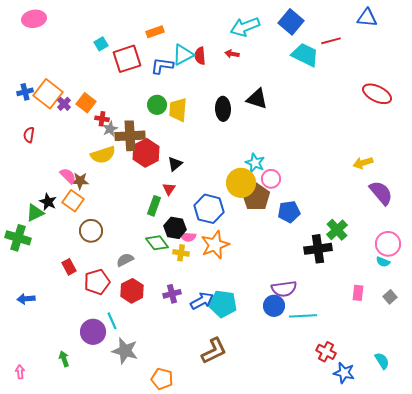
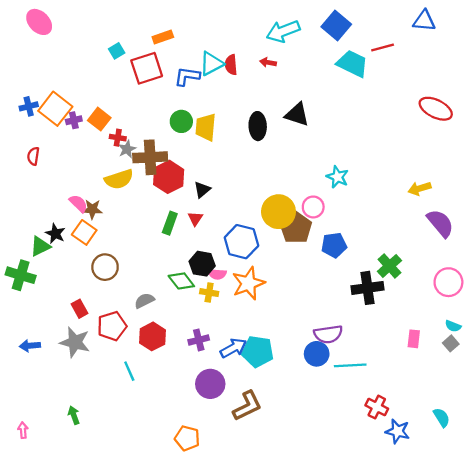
pink ellipse: (34, 19) -> (39, 22), turned 55
orange rectangle: (155, 32) -> (163, 37), moved
purple cross: (64, 104) -> (74, 120), turned 32
cyan star: (255, 163) -> (337, 177), moved
green rectangle: (154, 206) -> (170, 223), moved
cyan semicircle: (383, 262) -> (453, 326), moved
purple circle: (93, 332) -> (210, 384), moved
gray star: (125, 351) -> (75, 342), moved

